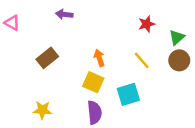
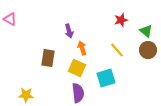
purple arrow: (64, 14) -> (69, 31), moved, turned -112
green triangle: (177, 37) -> (146, 31), turned -40
brown rectangle: (47, 58) -> (48, 58), moved, turned -42
yellow star: (42, 110) -> (26, 95), moved

